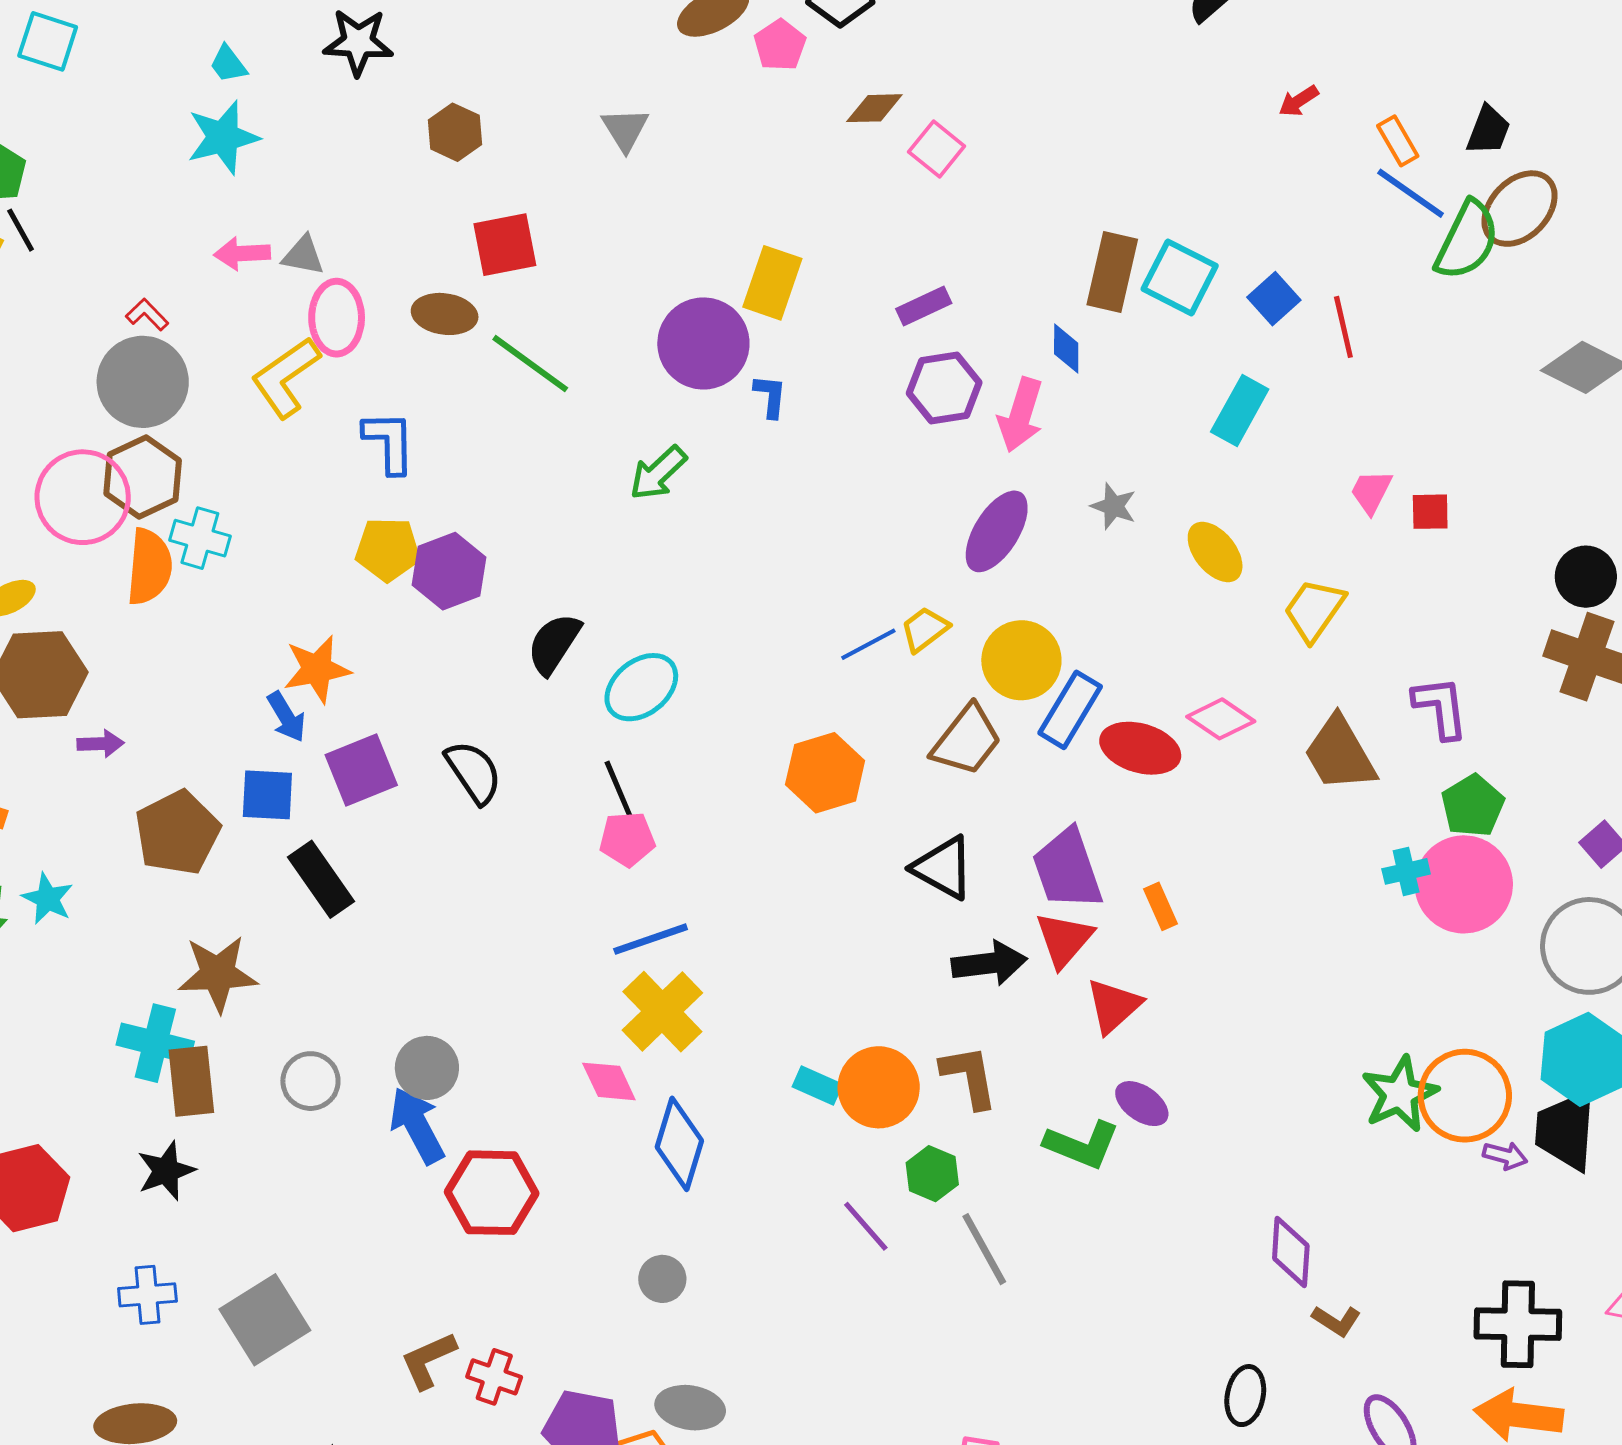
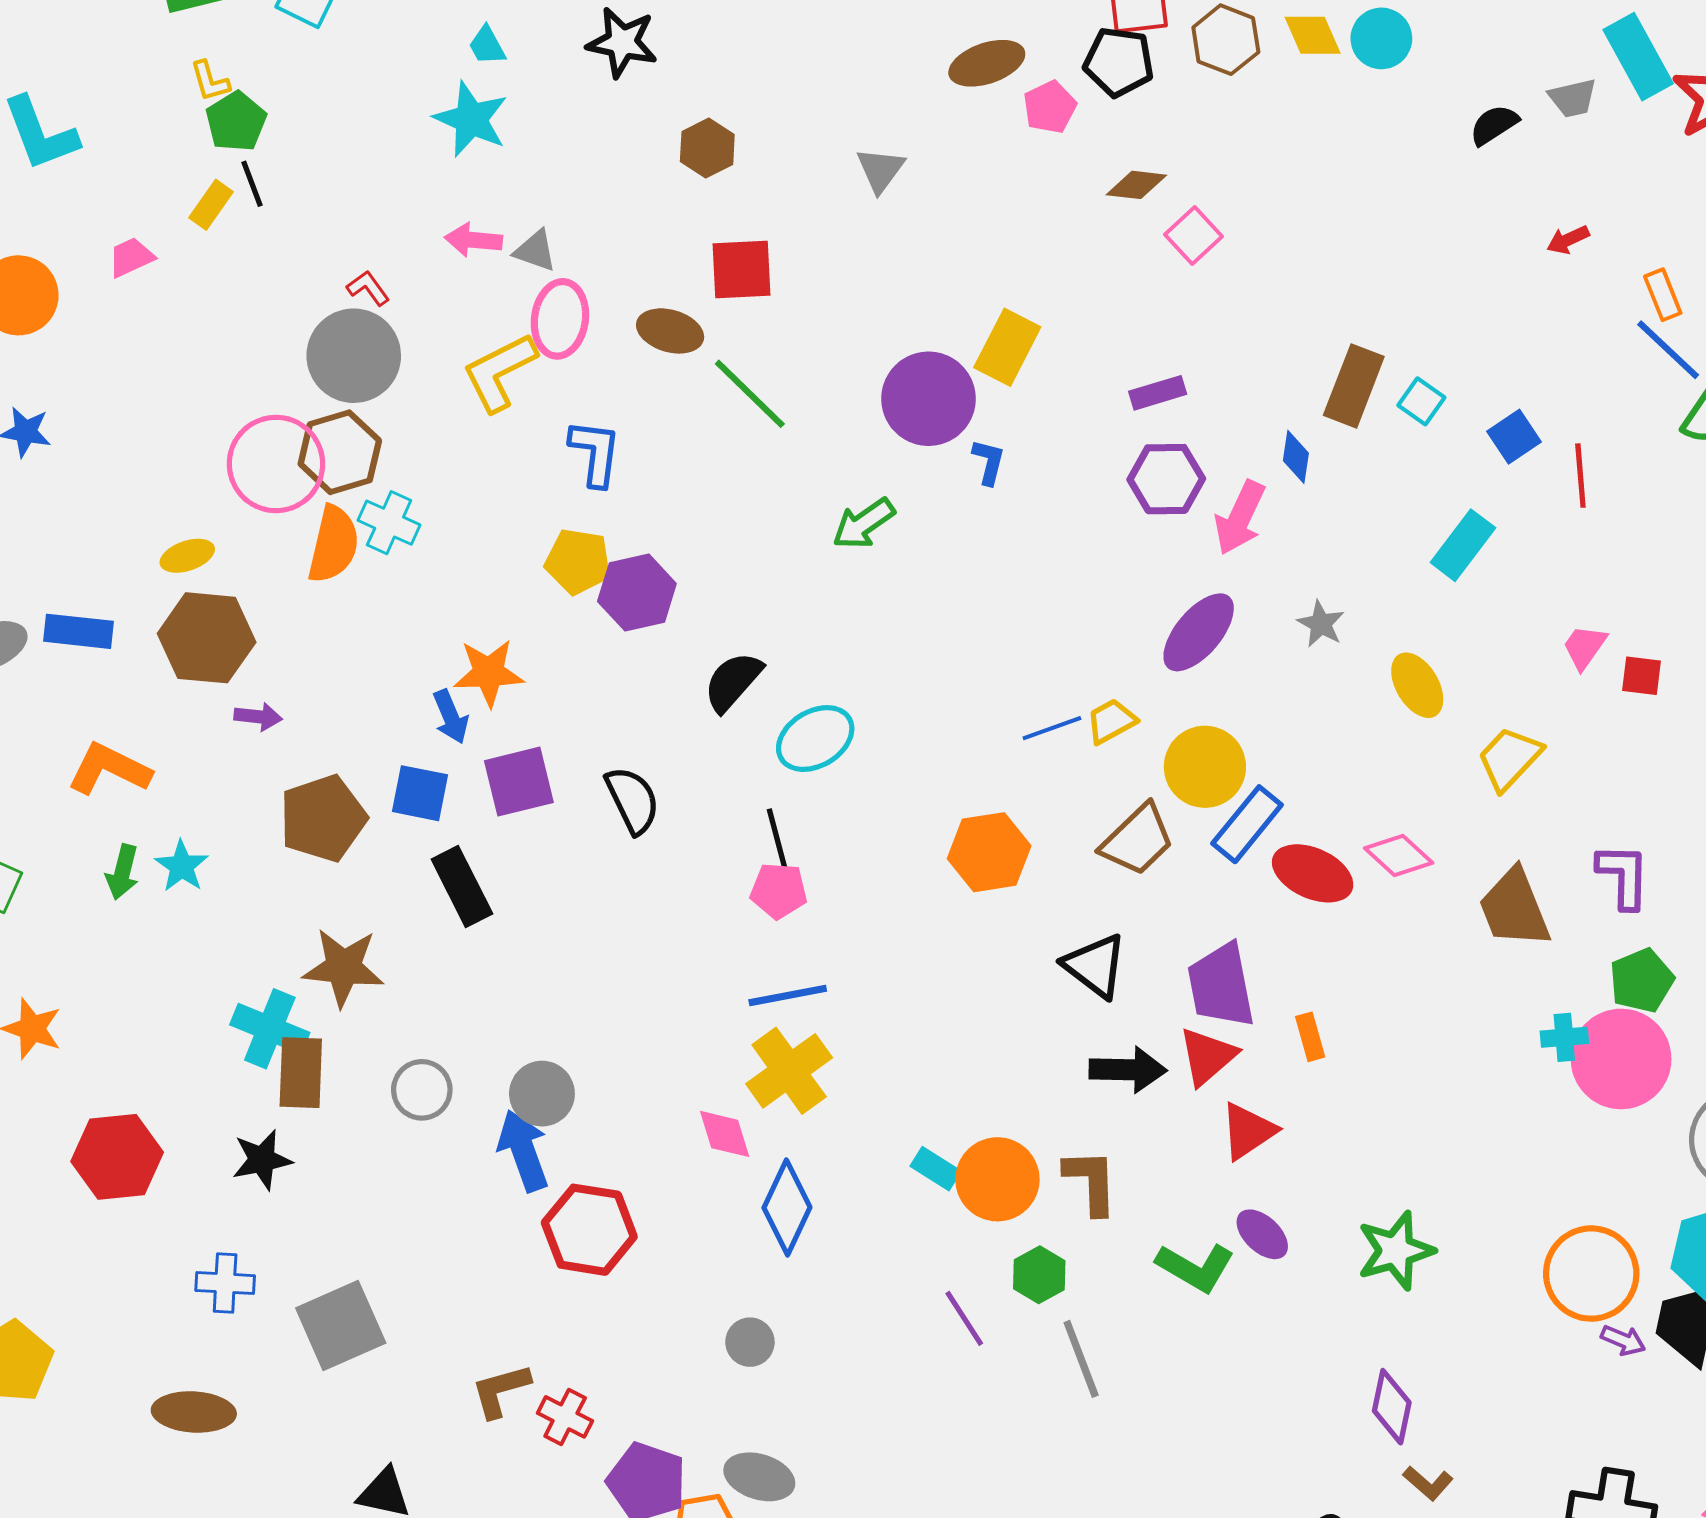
cyan star: (223, 137) -> (471, 119), turned 30
cyan square: (1180, 277) -> (1421, 401), size x0.6
green star: (1400, 1094) -> (1396, 1251), moved

